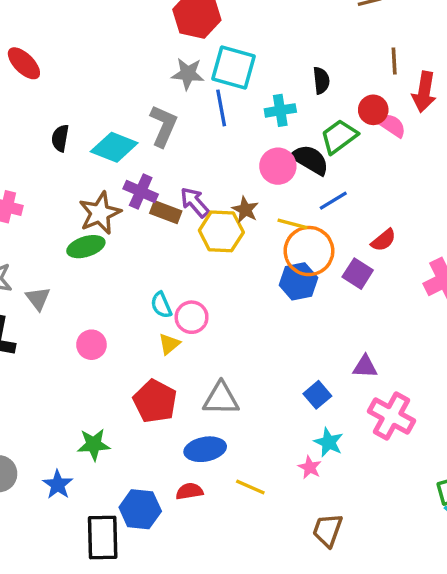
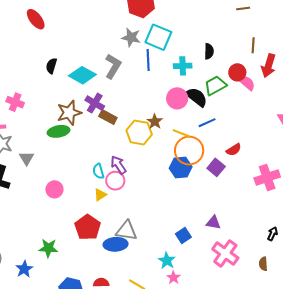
purple arrow: (195, 202) -> (118, 165), moved
cyan star: (329, 442) -> (167, 260), moved
blue ellipse: (205, 449) -> (116, 244), moved

